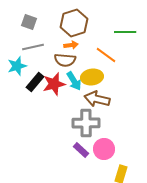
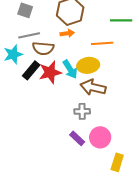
orange line: (106, 55) -> (102, 43), turned -40
brown semicircle: (65, 60) -> (43, 48), moved
gray cross: (86, 123) -> (82, 111), size x0.6

